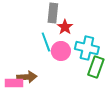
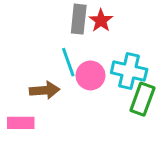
red star: (65, 27) -> (101, 21), moved
brown arrow: (27, 77) -> (45, 90), moved

